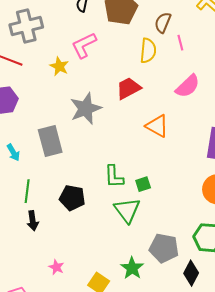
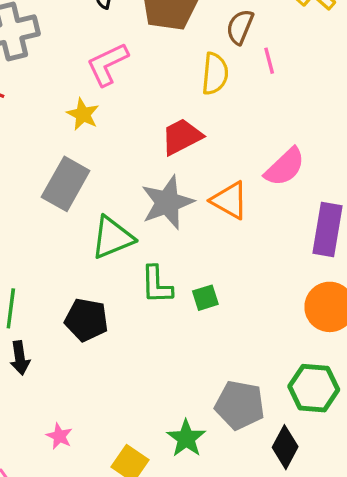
yellow star: (59, 66) -> (83, 114), moved
pink semicircle: (188, 86) -> (285, 167), moved
gray star: (86, 109) -> (167, 202), moved
gray rectangle: (50, 141) -> (66, 184), moved, turned 44
green triangle: (127, 210) -> (112, 238), moved, turned 44

